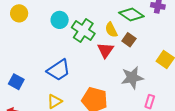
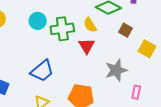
green cross: (83, 30) -> (62, 29), turned -35
brown square: (129, 40) -> (125, 30), moved

